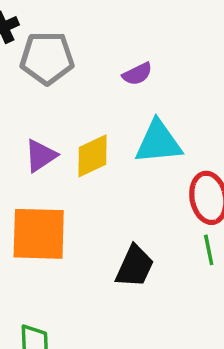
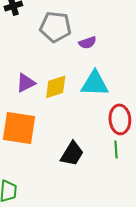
gray pentagon: (47, 58) -> (55, 27), moved

